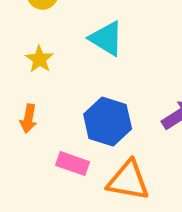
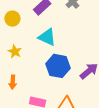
blue hexagon: (108, 122) -> (58, 66), moved

